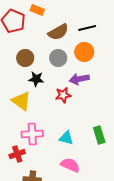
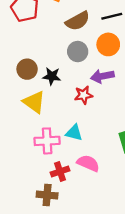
brown circle: (25, 58) -> (27, 69), moved
cyan triangle: (66, 138) -> (74, 133), moved
red cross: (17, 154) -> (60, 171), moved
pink semicircle: (70, 165) -> (88, 163), moved

